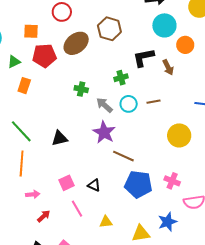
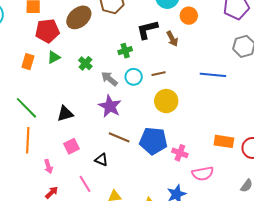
green triangle: (14, 62) -> (54, 57), moved
green cross: (81, 89) -> (85, 63), turned 32
yellow circle: (179, 135) -> (166, 101), moved
brown line: (123, 156) -> (119, 137), moved
pink square: (66, 183) -> (72, 146), moved
blue pentagon: (138, 184) -> (153, 141), moved
pink arrow: (33, 194) -> (48, 166), moved, turned 80

